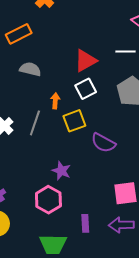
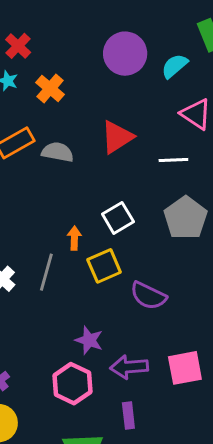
red triangle: (85, 61) -> (117, 137), moved
gray semicircle: (30, 69) -> (58, 152), moved
purple arrow: (121, 225) -> (129, 367), moved

